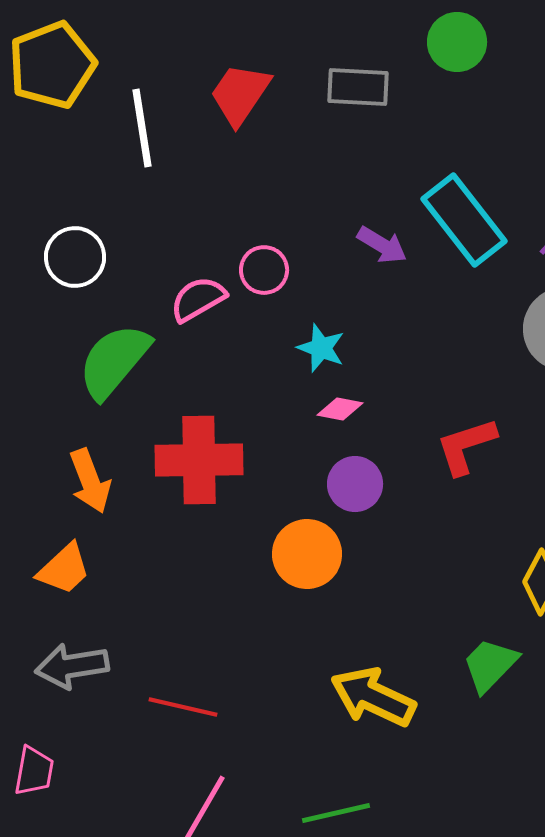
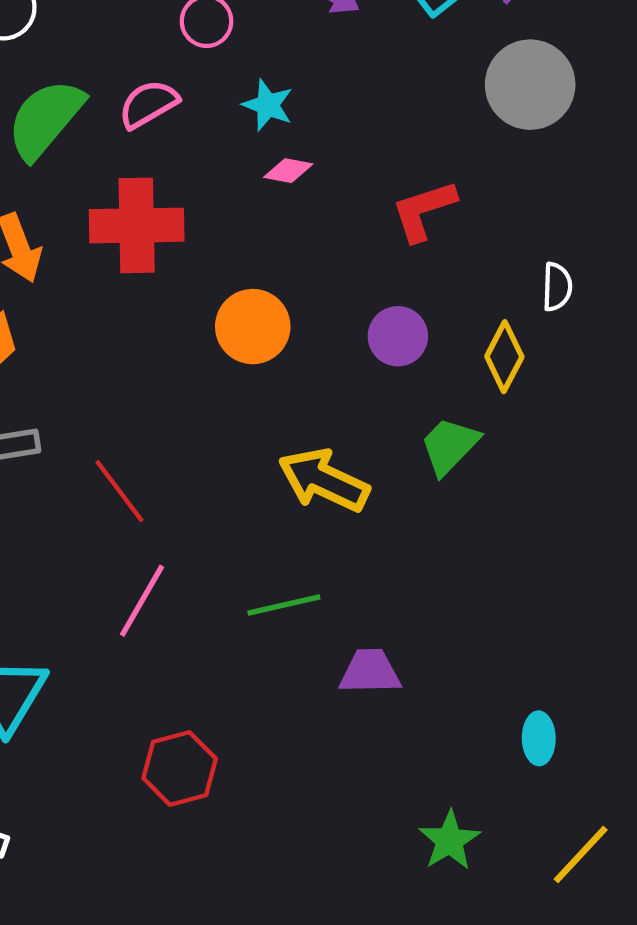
pink semicircle: (198, 299) -> (148, 104), moved
purple circle: (355, 484) -> (398, 336), moved
red line: (183, 707) -> (119, 491), turned 40

